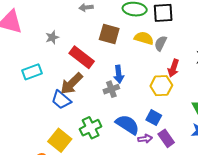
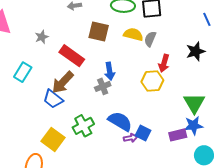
cyan rectangle: (32, 72) -> (23, 72), turned -36
blue square: (154, 118) -> (143, 133), moved
purple rectangle: (166, 138) -> (178, 135), moved, turned -66
purple arrow: (145, 139) -> (131, 138), moved

